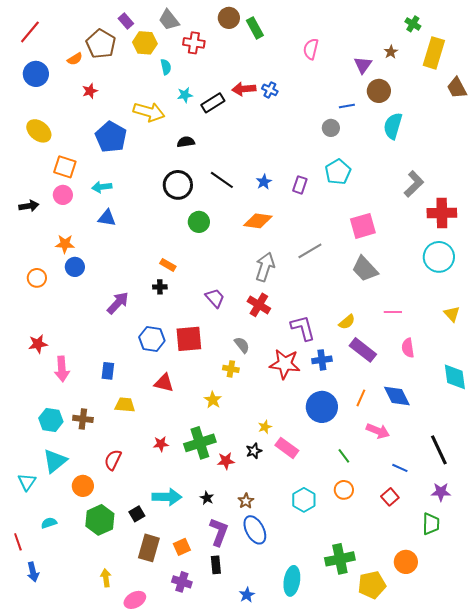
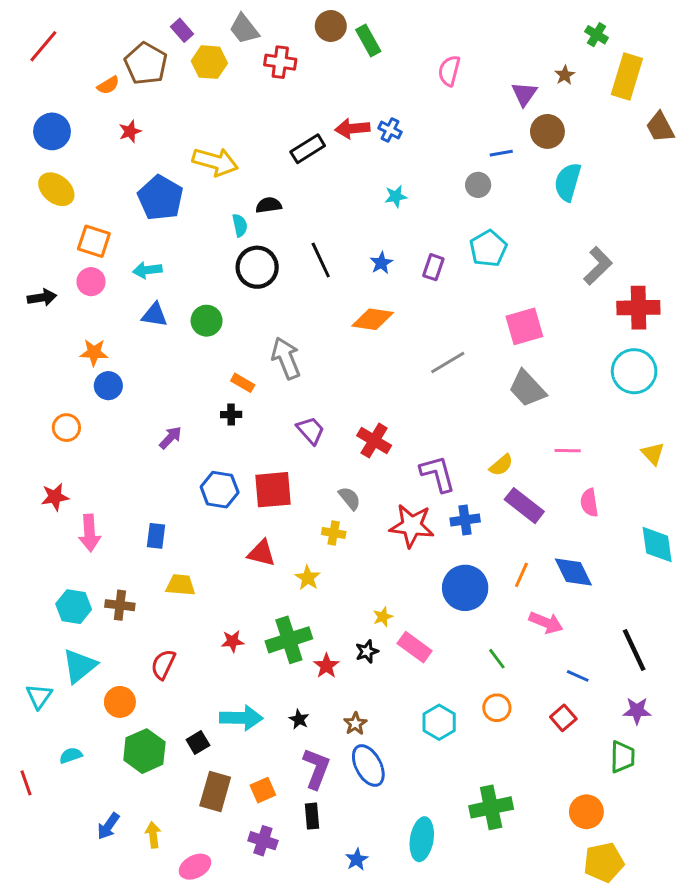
cyan semicircle: (166, 67) -> (240, 225), moved
blue circle: (36, 74) -> (52, 131), moved
cyan star: (185, 95) -> (396, 196), moved
black line: (222, 180) -> (321, 260), turned 30
green circle: (199, 222) -> (207, 321), moved
gray arrow: (265, 267) -> (286, 358), moved, turned -40
orange circle: (37, 278) -> (66, 428), moved
purple arrow: (118, 303) -> (170, 438), size x0.7
red triangle: (164, 383) -> (261, 553), moved
red star: (226, 461) -> (326, 666), turned -30
blue arrow: (33, 572) -> (108, 826), moved, turned 48
yellow pentagon: (372, 585) -> (604, 862), moved

